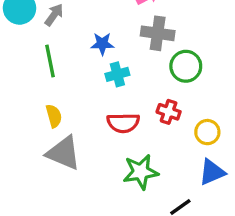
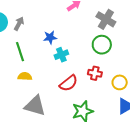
gray cross: (158, 33) -> (106, 19), moved, turned 30
yellow semicircle: (54, 116) -> (25, 76), moved, turned -64
red semicircle: (123, 123) -> (68, 83), turned -30

